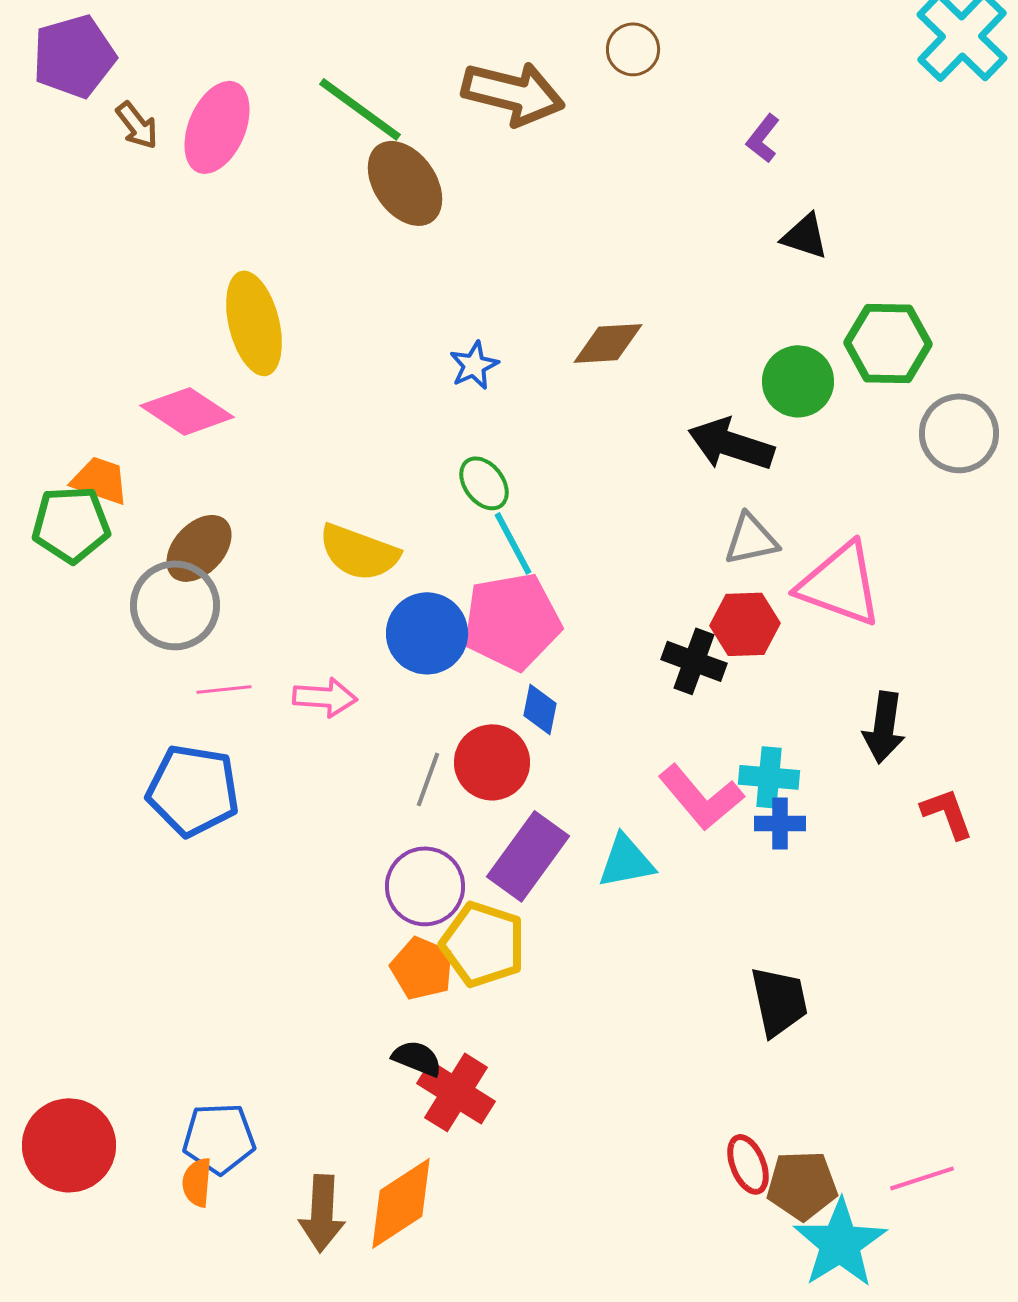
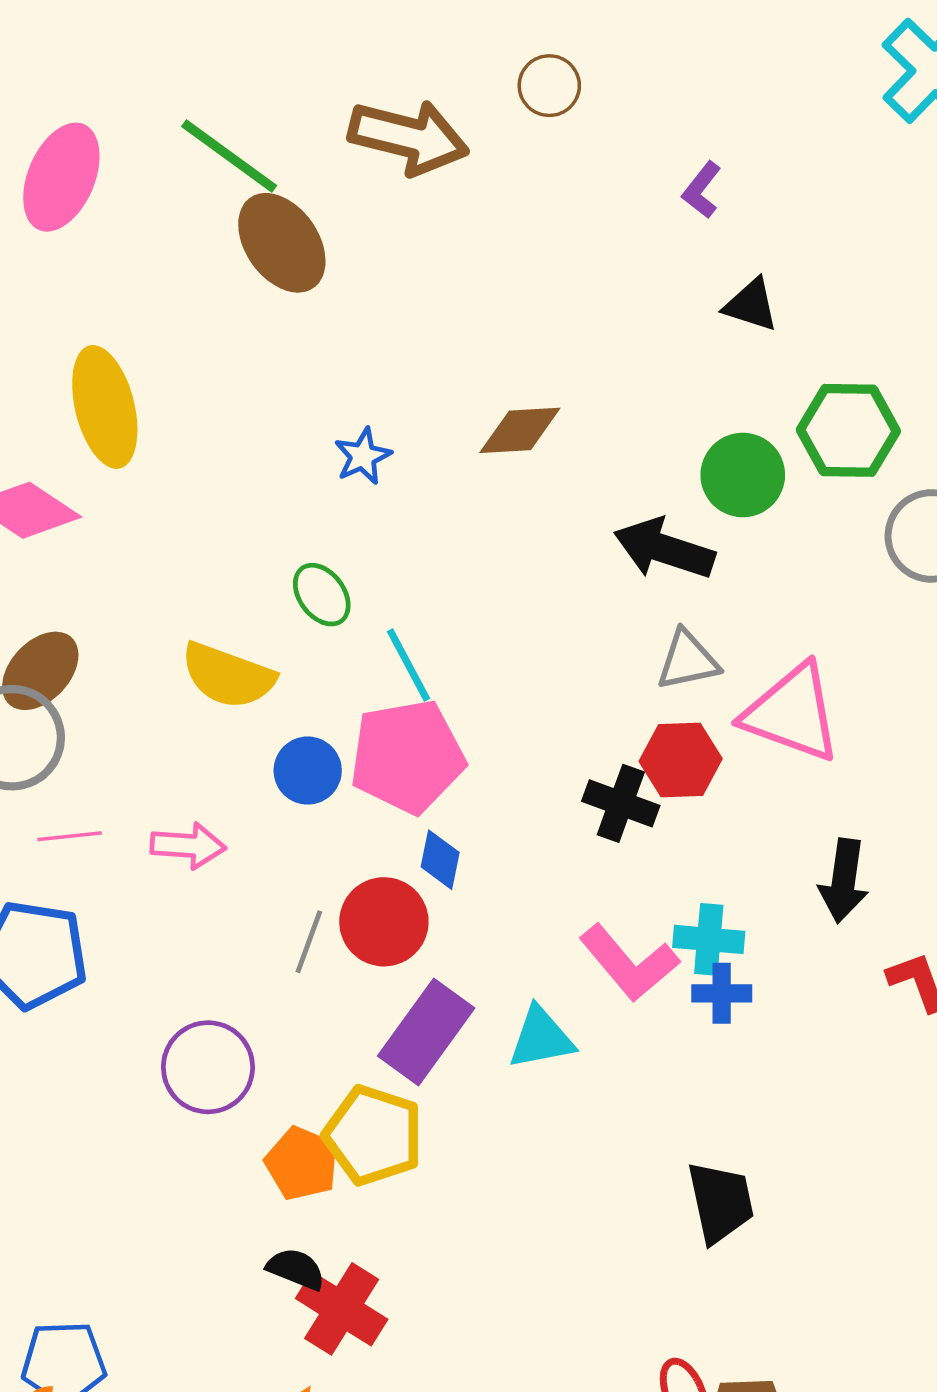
green ellipse: (484, 483) -> (322, 595), moved
blue circle: (427, 633) -> (308, 771), size x0.7
purple circle: (425, 886) -> (208, 1067), moved

